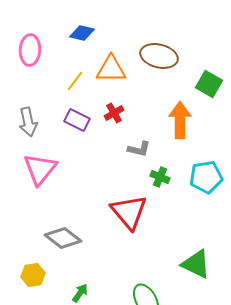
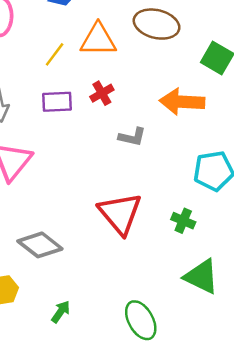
purple rectangle: (77, 120) -> (57, 102), turned -30
orange arrow: (180, 120) -> (182, 102), turned -87
green cross: (160, 177) -> (183, 221), moved

